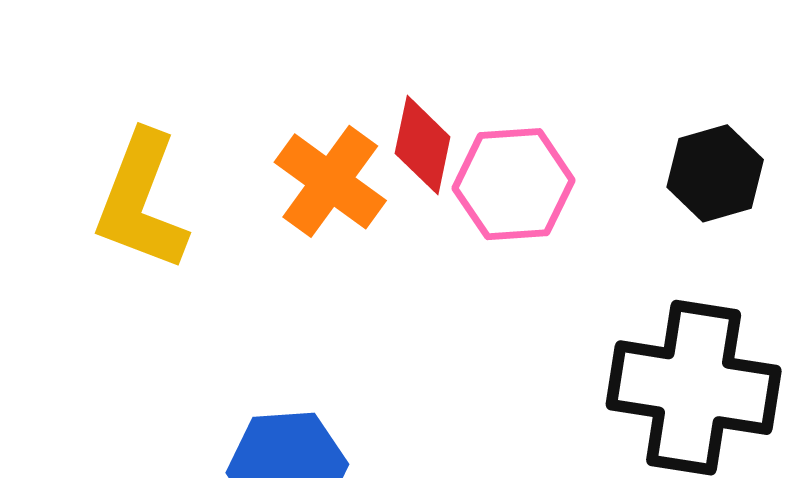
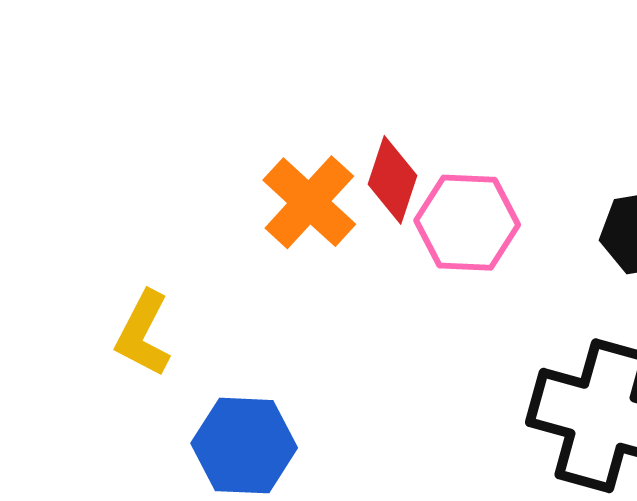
yellow L-shape: (141, 201) -> (143, 334), moved, size x0.7

